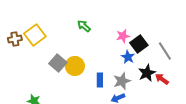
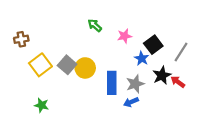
yellow square: (35, 35) -> (40, 65), moved
pink star: (123, 36) -> (125, 36), moved
gray line: (165, 51) -> (181, 52), turned 66
blue rectangle: (100, 80) -> (112, 83), size x1.5

